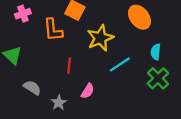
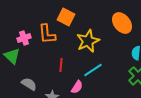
pink cross: (23, 14) -> (24, 38), moved
cyan line: (120, 64) -> (93, 70), moved

